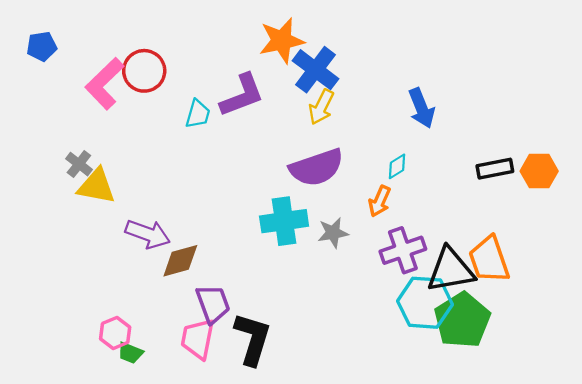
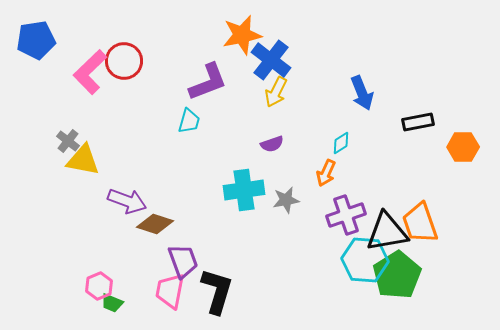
blue pentagon: (42, 46) -> (36, 40), size x1.5
cyan trapezoid: (198, 114) -> (189, 121), moved
purple semicircle: (317, 168) -> (272, 144), size x0.5
black rectangle: (495, 169) -> (418, 122), moved
brown diamond: (180, 261) -> (155, 224), turned 33

